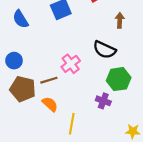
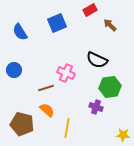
brown arrow: (120, 20) -> (110, 25), moved, turned -48
pink cross: (71, 64) -> (66, 73), turned -30
brown pentagon: (23, 89) -> (22, 124), moved

